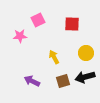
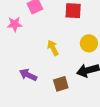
brown square: (63, 81) -> (61, 84), moved

